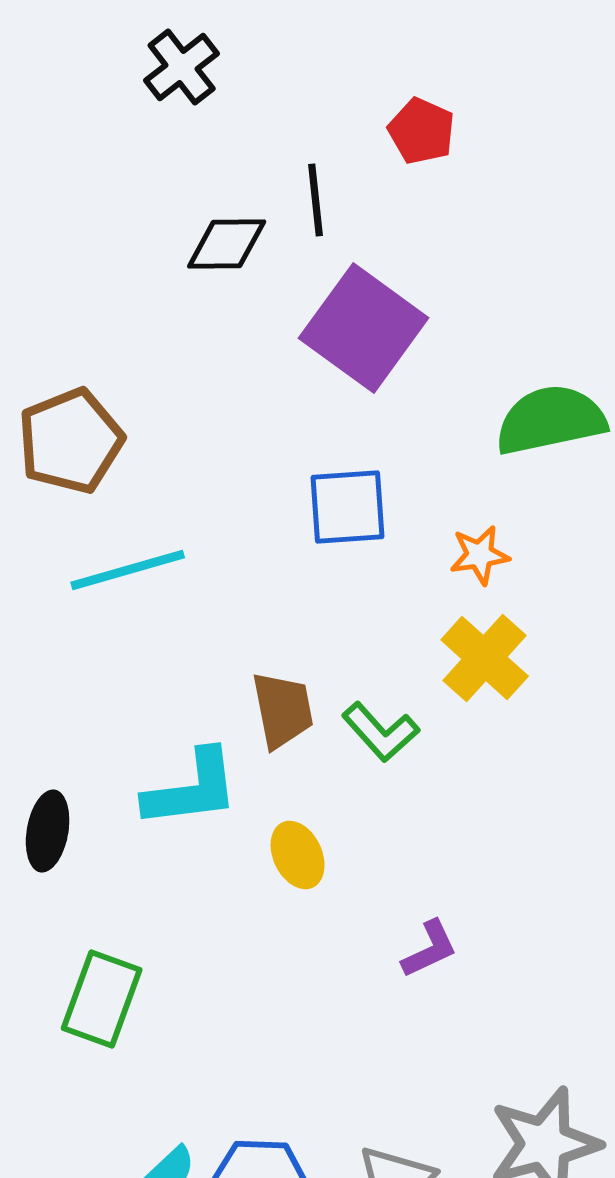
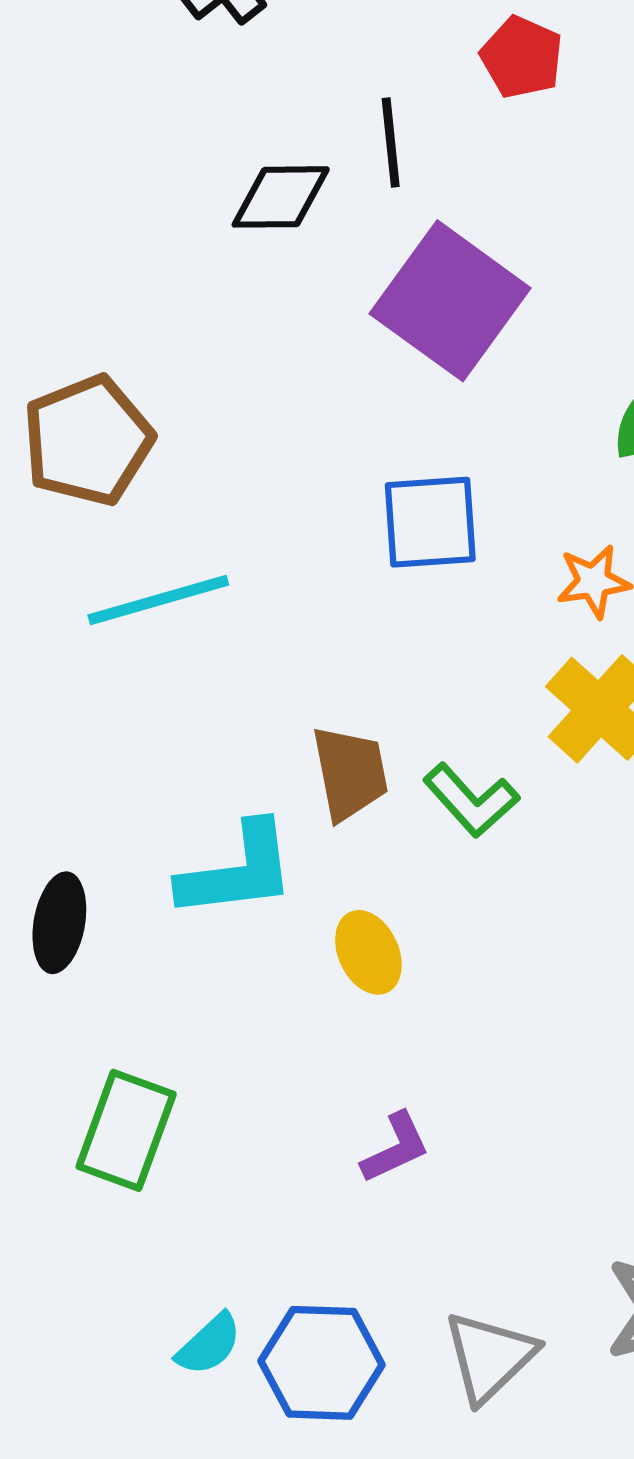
purple L-shape: (430, 949) -> (396, 1148), moved

